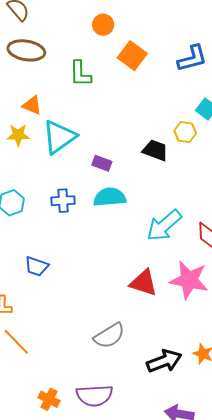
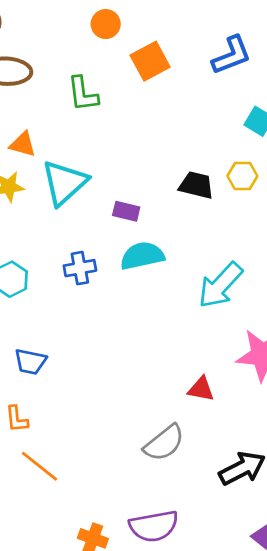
orange square: (132, 56) -> (150, 61), turned 32
yellow hexagon: (185, 132) -> (242, 176), moved
blue trapezoid: (37, 266) -> (30, 362), moved
red triangle: (144, 283) -> (201, 389), moved, size x0.7

